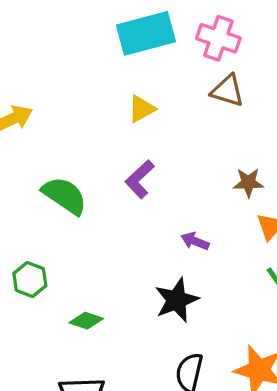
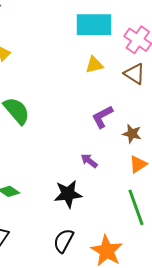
yellow triangle: (142, 109) -> (94, 65), moved
purple L-shape: (140, 179) -> (102, 117), moved

